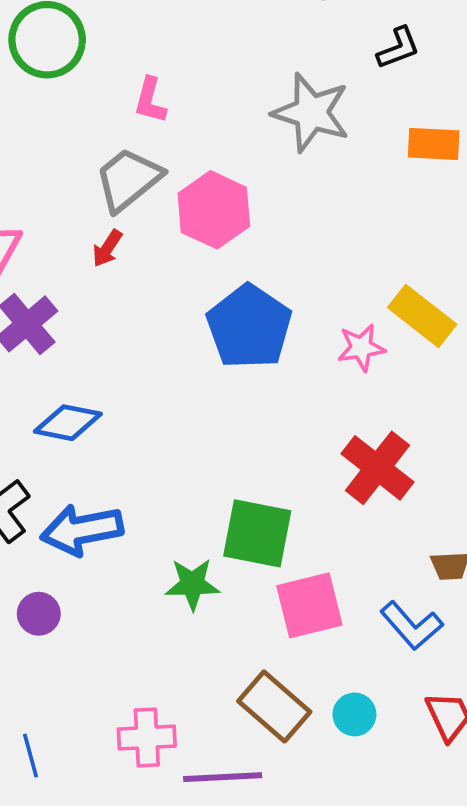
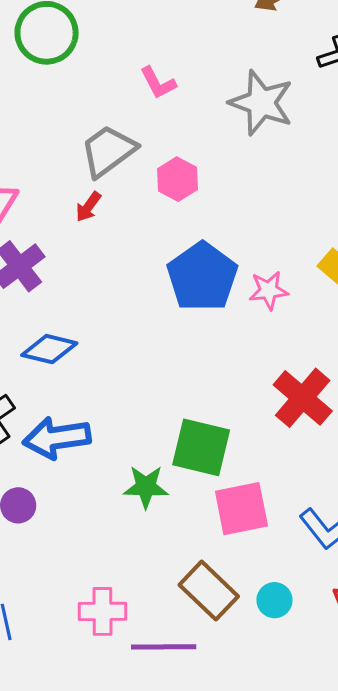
pink L-shape: (150, 100) -> (158, 83), moved, turned -45
pink hexagon: (214, 210) -> (177, 179), size x0.7
pink star: (361, 348) -> (269, 290), moved

